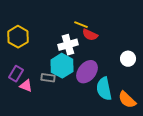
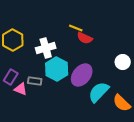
white cross: (68, 45) -> (46, 48), moved
gray rectangle: (48, 78) -> (35, 81), moved
cyan semicircle: (104, 89) -> (99, 92), turned 55

